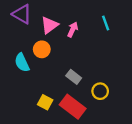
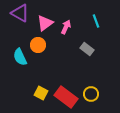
gray rectangle: (74, 77) -> (87, 49), moved
yellow circle: (100, 91) -> (91, 94), moved

